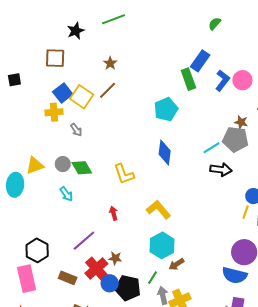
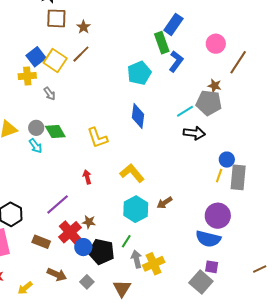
brown square: (55, 58) -> (56, 18), moved
blue L-shape: (222, 81) -> (176, 61), moved
cyan arrow: (66, 194) -> (36, 146), moved
brown arrow: (176, 264) -> (165, 203), moved

